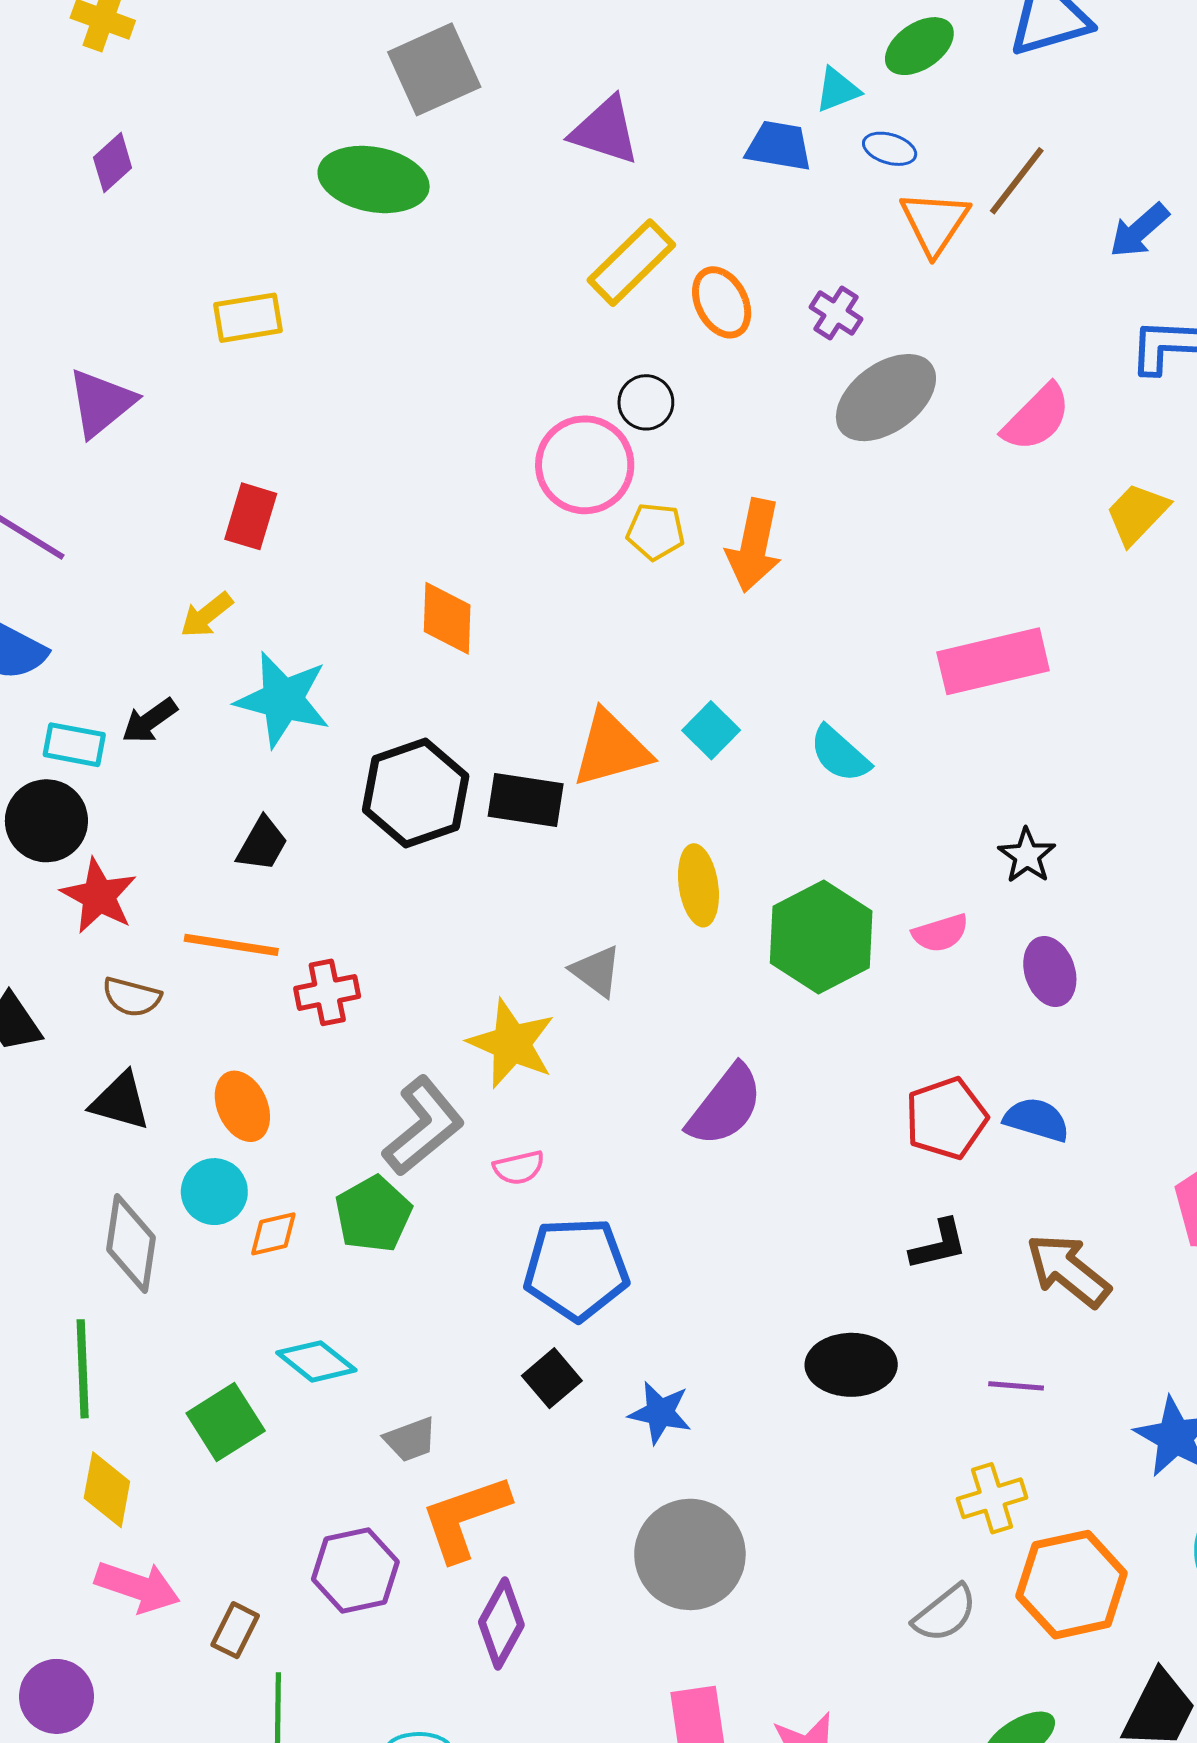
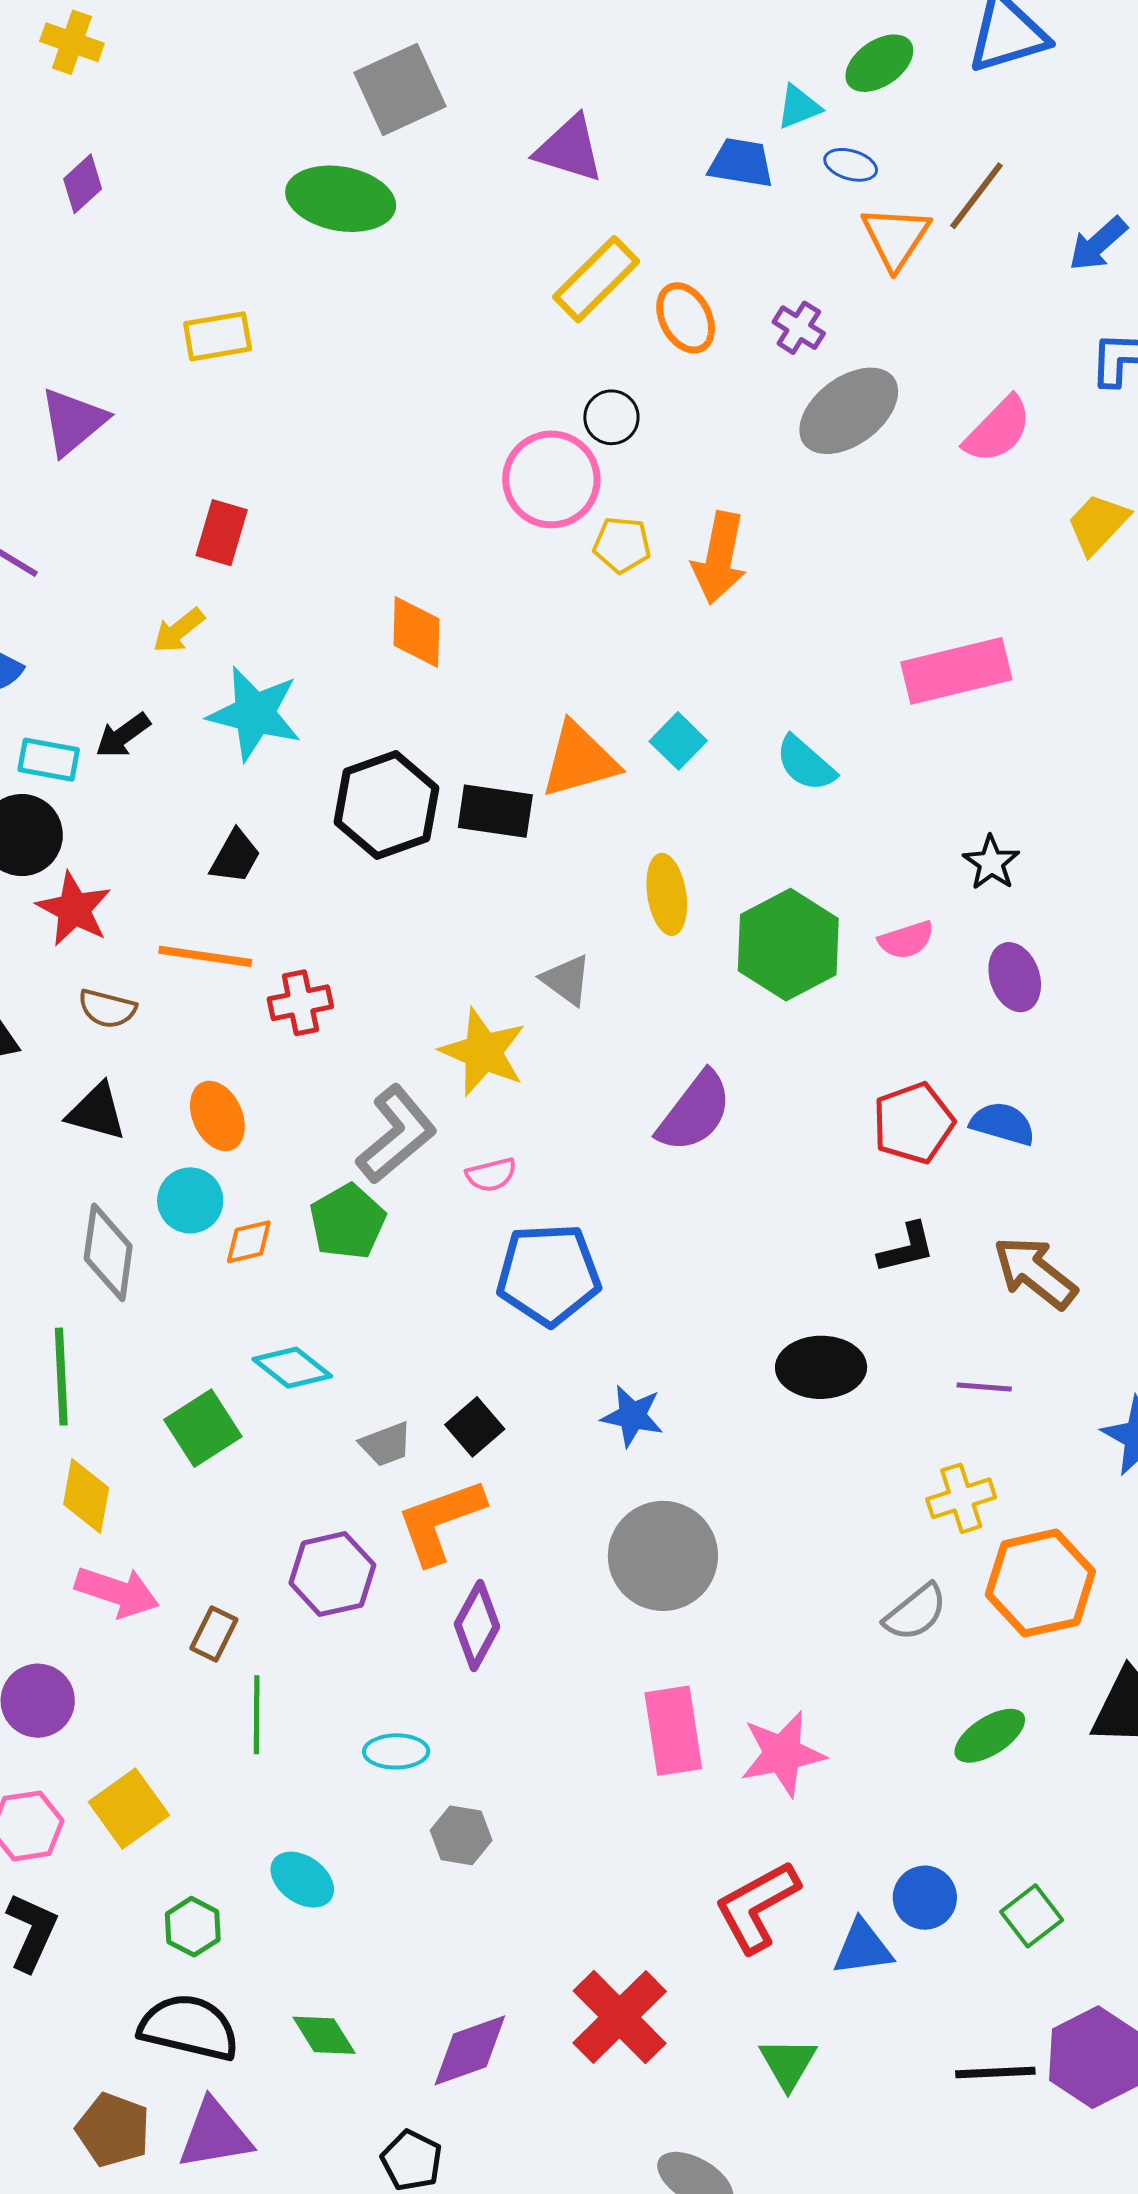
black square: (552, 1378) -> (475, 1427), moved

